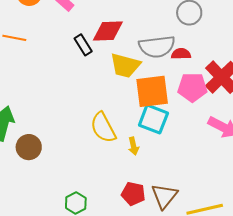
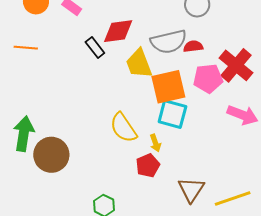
yellow trapezoid: (125, 65) -> (139, 64), turned 60
brown circle: (29, 147) -> (51, 155), size x1.4
red pentagon: (133, 194) -> (148, 165), moved, turned -30

